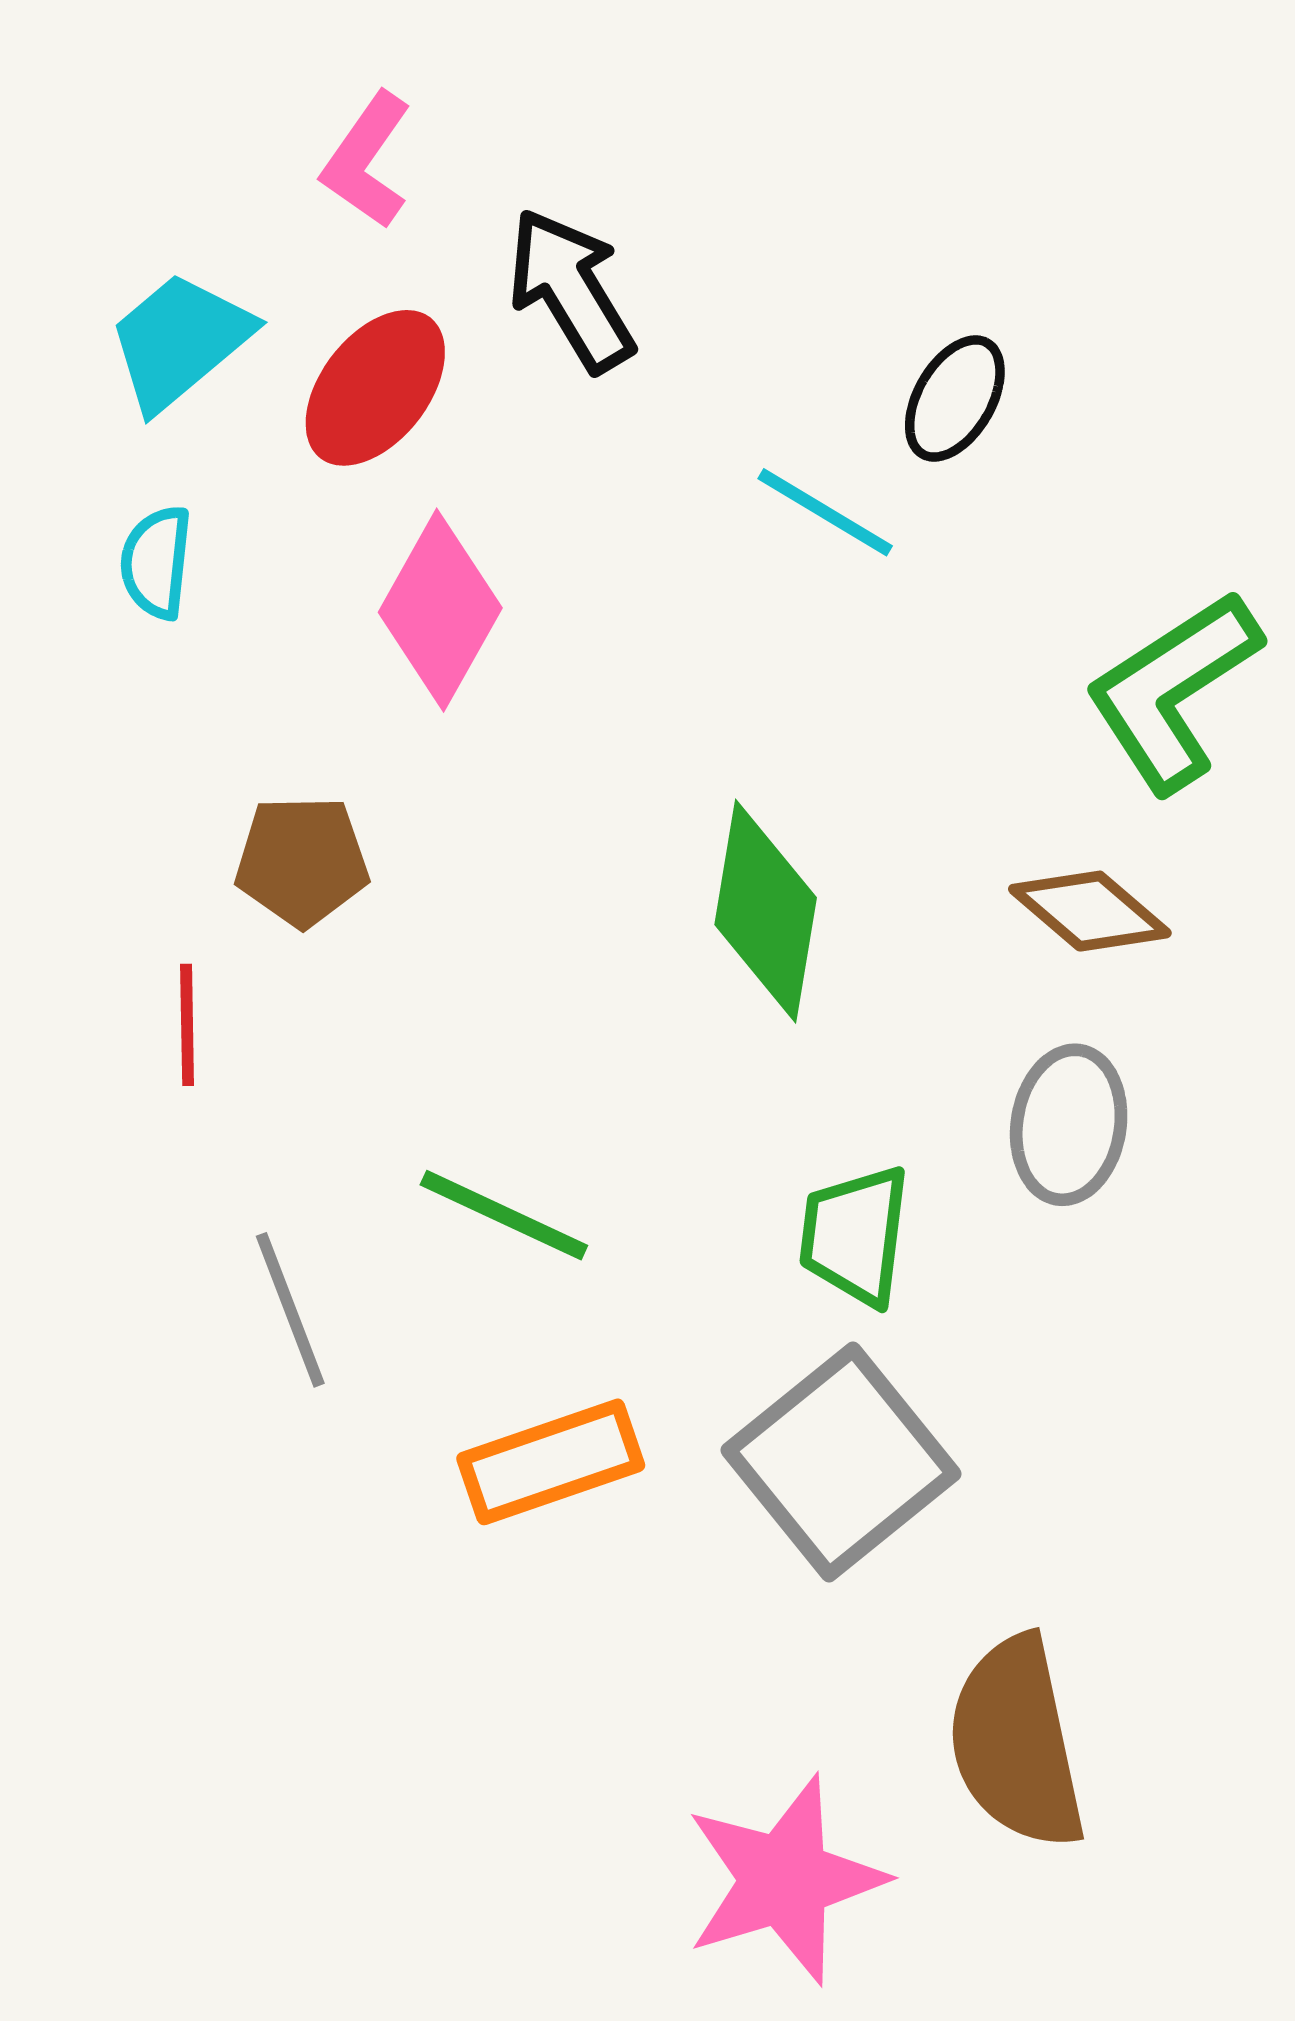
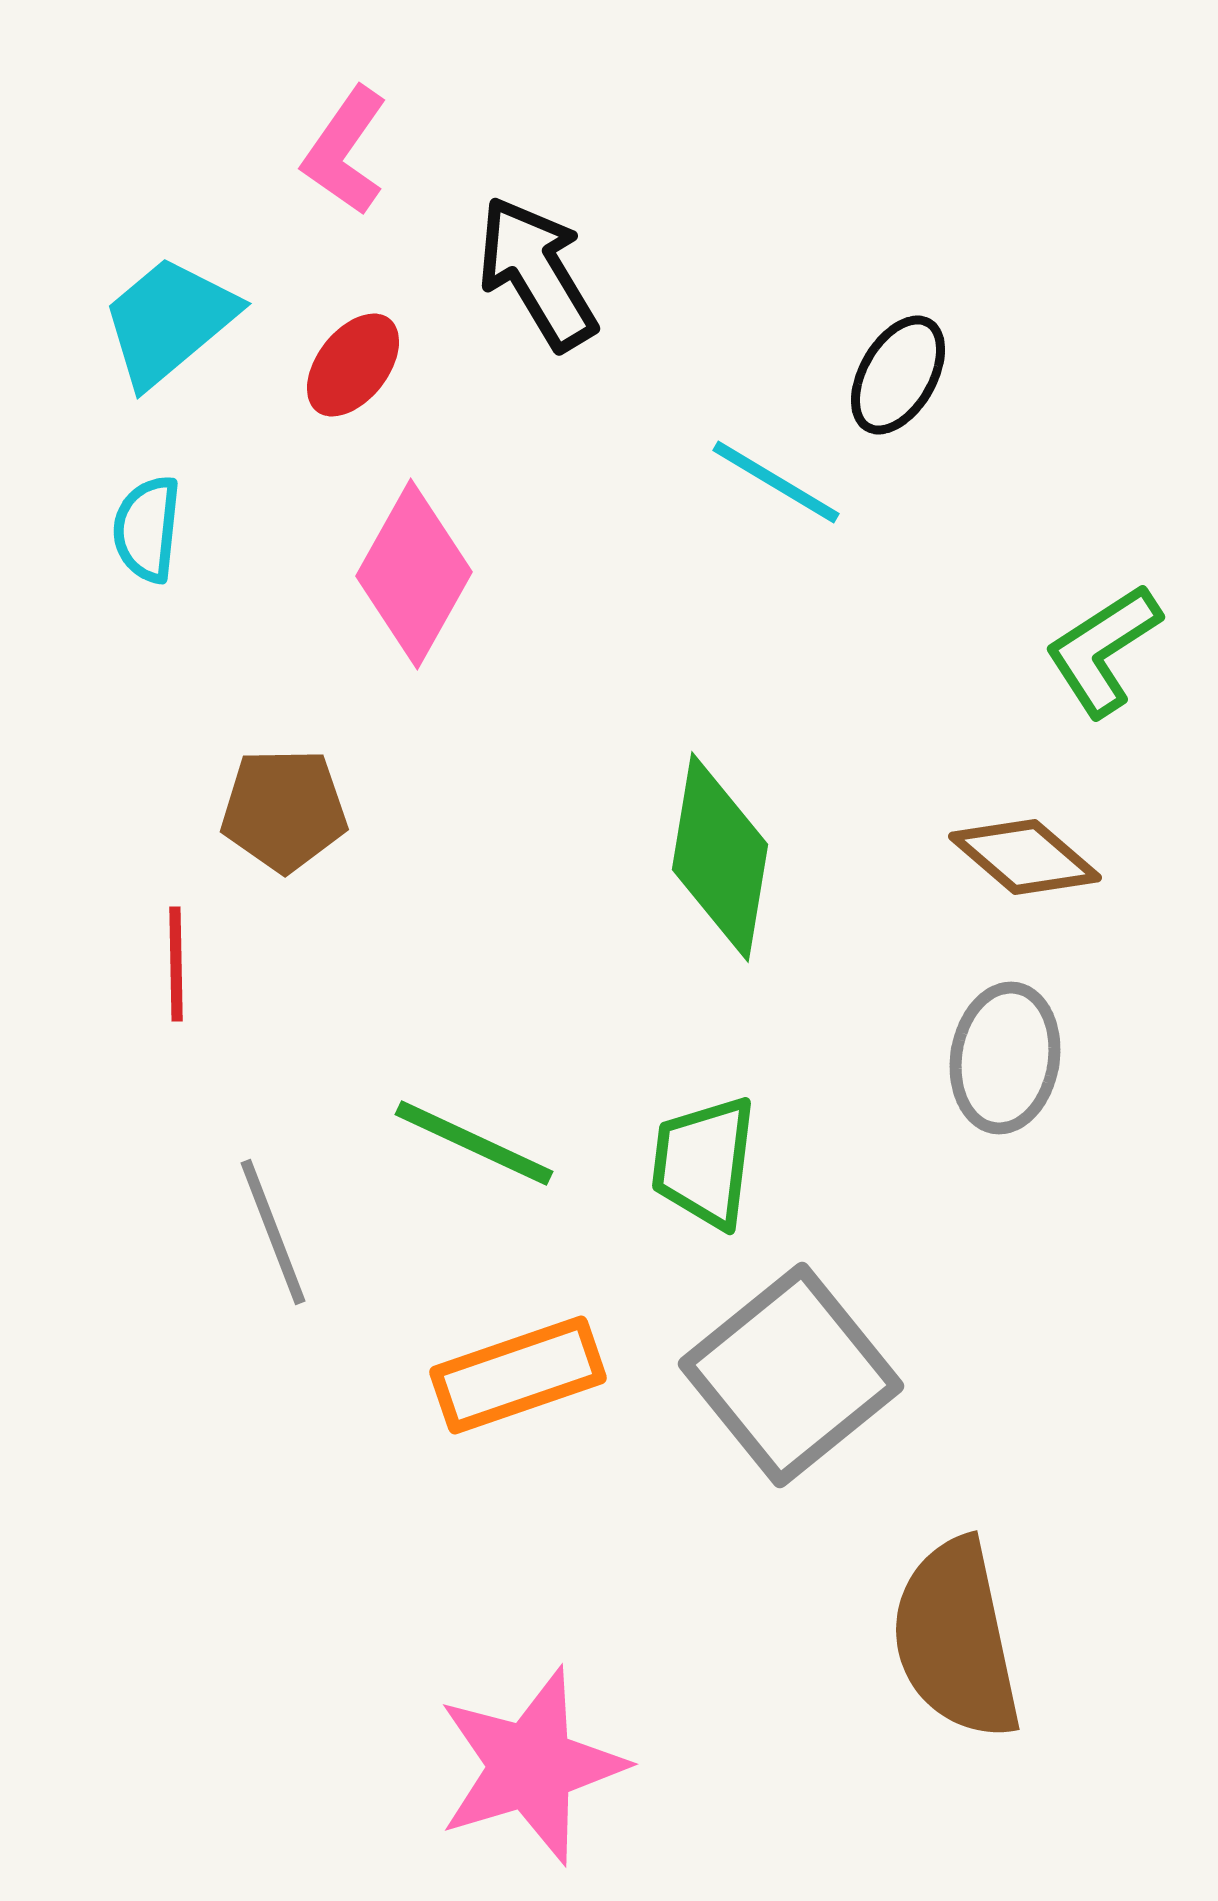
red ellipse: (375, 388) -> (353, 365), size x0.7
green L-shape: (1173, 691) -> (1103, 650), size x0.7
green trapezoid: (855, 1235) -> (704, 1162), moved
pink star: (785, 1880) -> (531, 1766), moved

